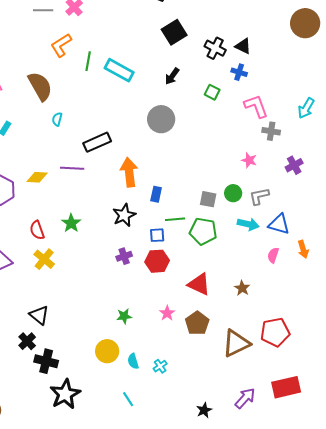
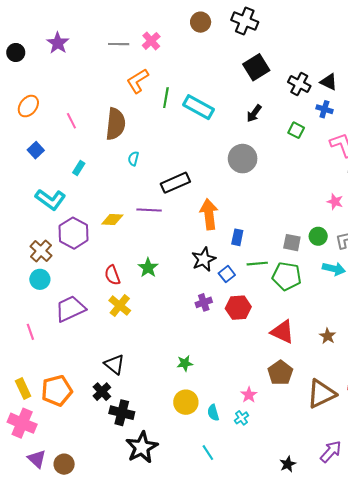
brown semicircle: (40, 86) -> (116, 124), turned 36
blue square: (157, 235) -> (227, 274), moved, turned -35
pink star: (167, 313) -> (249, 395), moved
green star: (124, 316) -> (185, 363), moved

